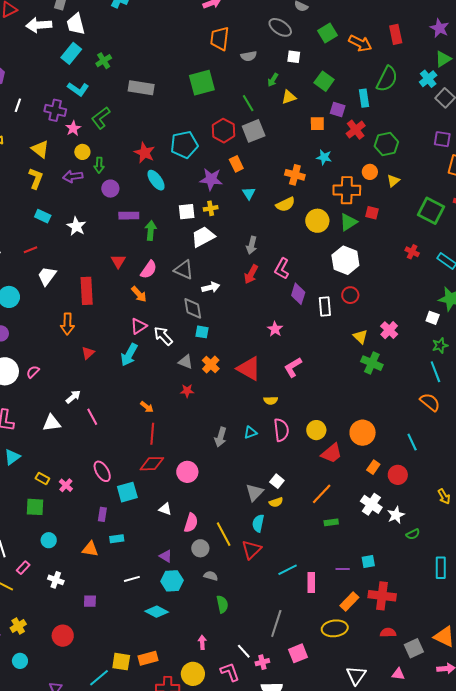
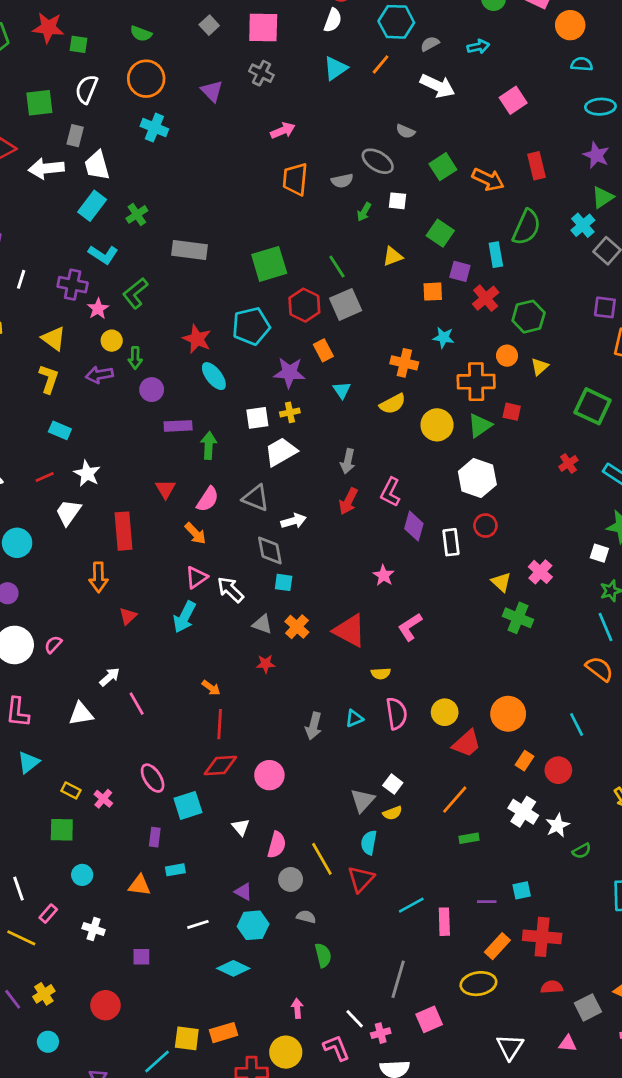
gray semicircle: (249, 56) -> (342, 181), moved
green arrow: (273, 80) -> (364, 212), moved
green square: (202, 83) -> (269, 264), moved
white star: (76, 226) -> (87, 474), moved
red cross: (412, 252) -> (568, 463), turned 32
white triangle: (165, 509) -> (241, 827), turned 32

